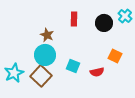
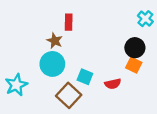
red rectangle: (74, 19) -> (69, 22), moved
black circle: (104, 23) -> (135, 48), moved
brown square: (41, 76) -> (69, 95), moved

